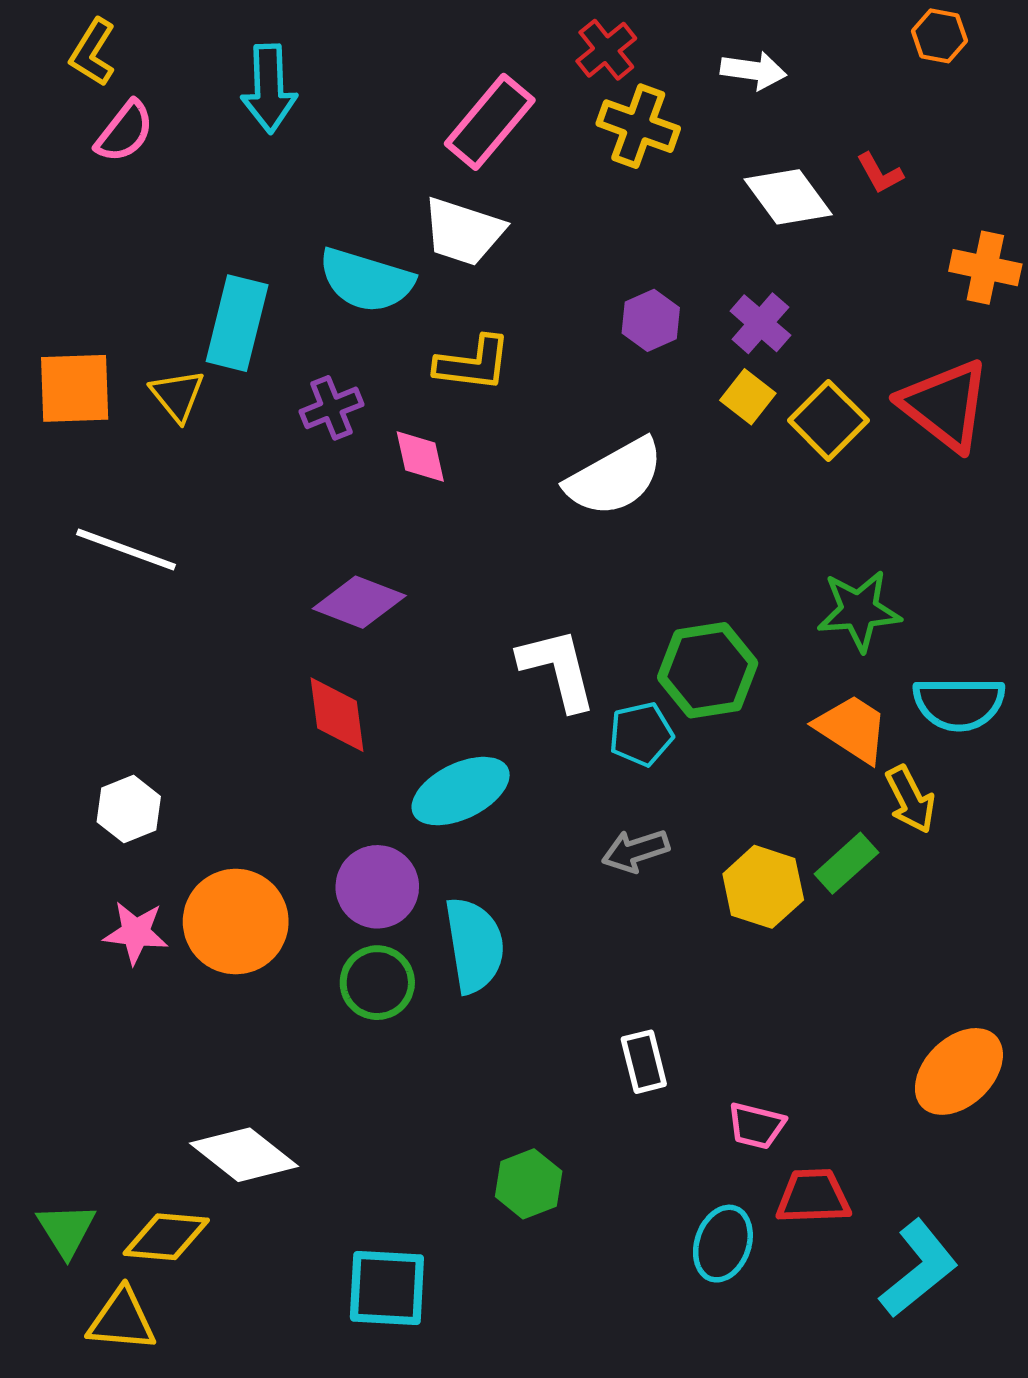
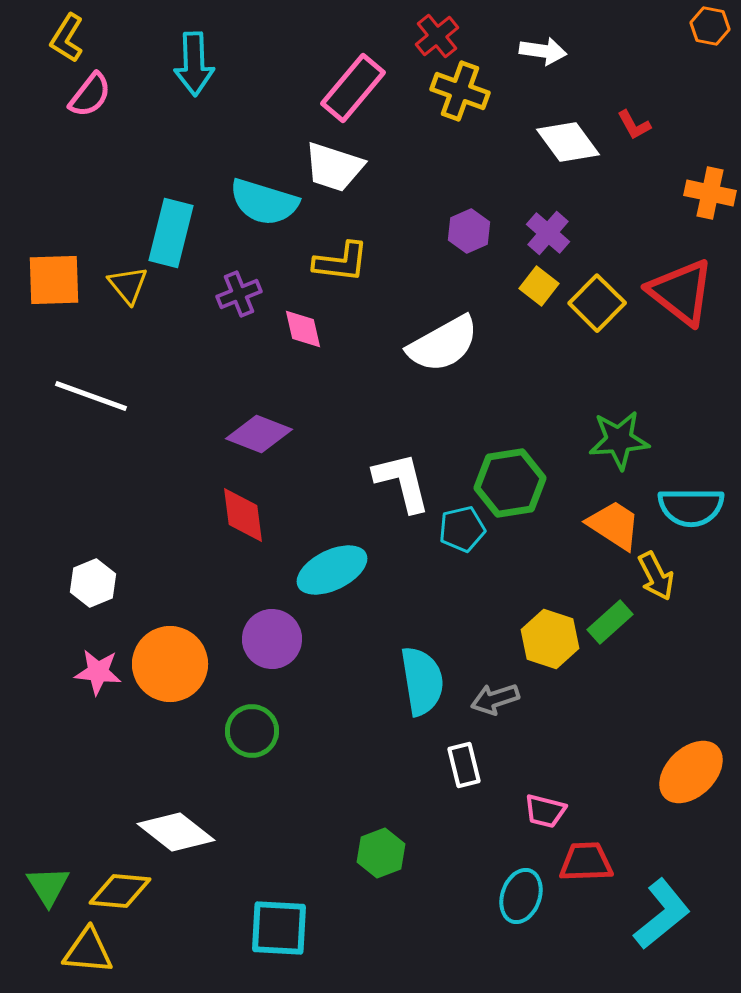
orange hexagon: (939, 36) -> (710, 26), moved
gray arrow: (635, 851) -> (495, 699), moved
cyan semicircle: (474, 945) -> (422, 681), moved
green circle: (377, 983) -> (252, 731), moved

